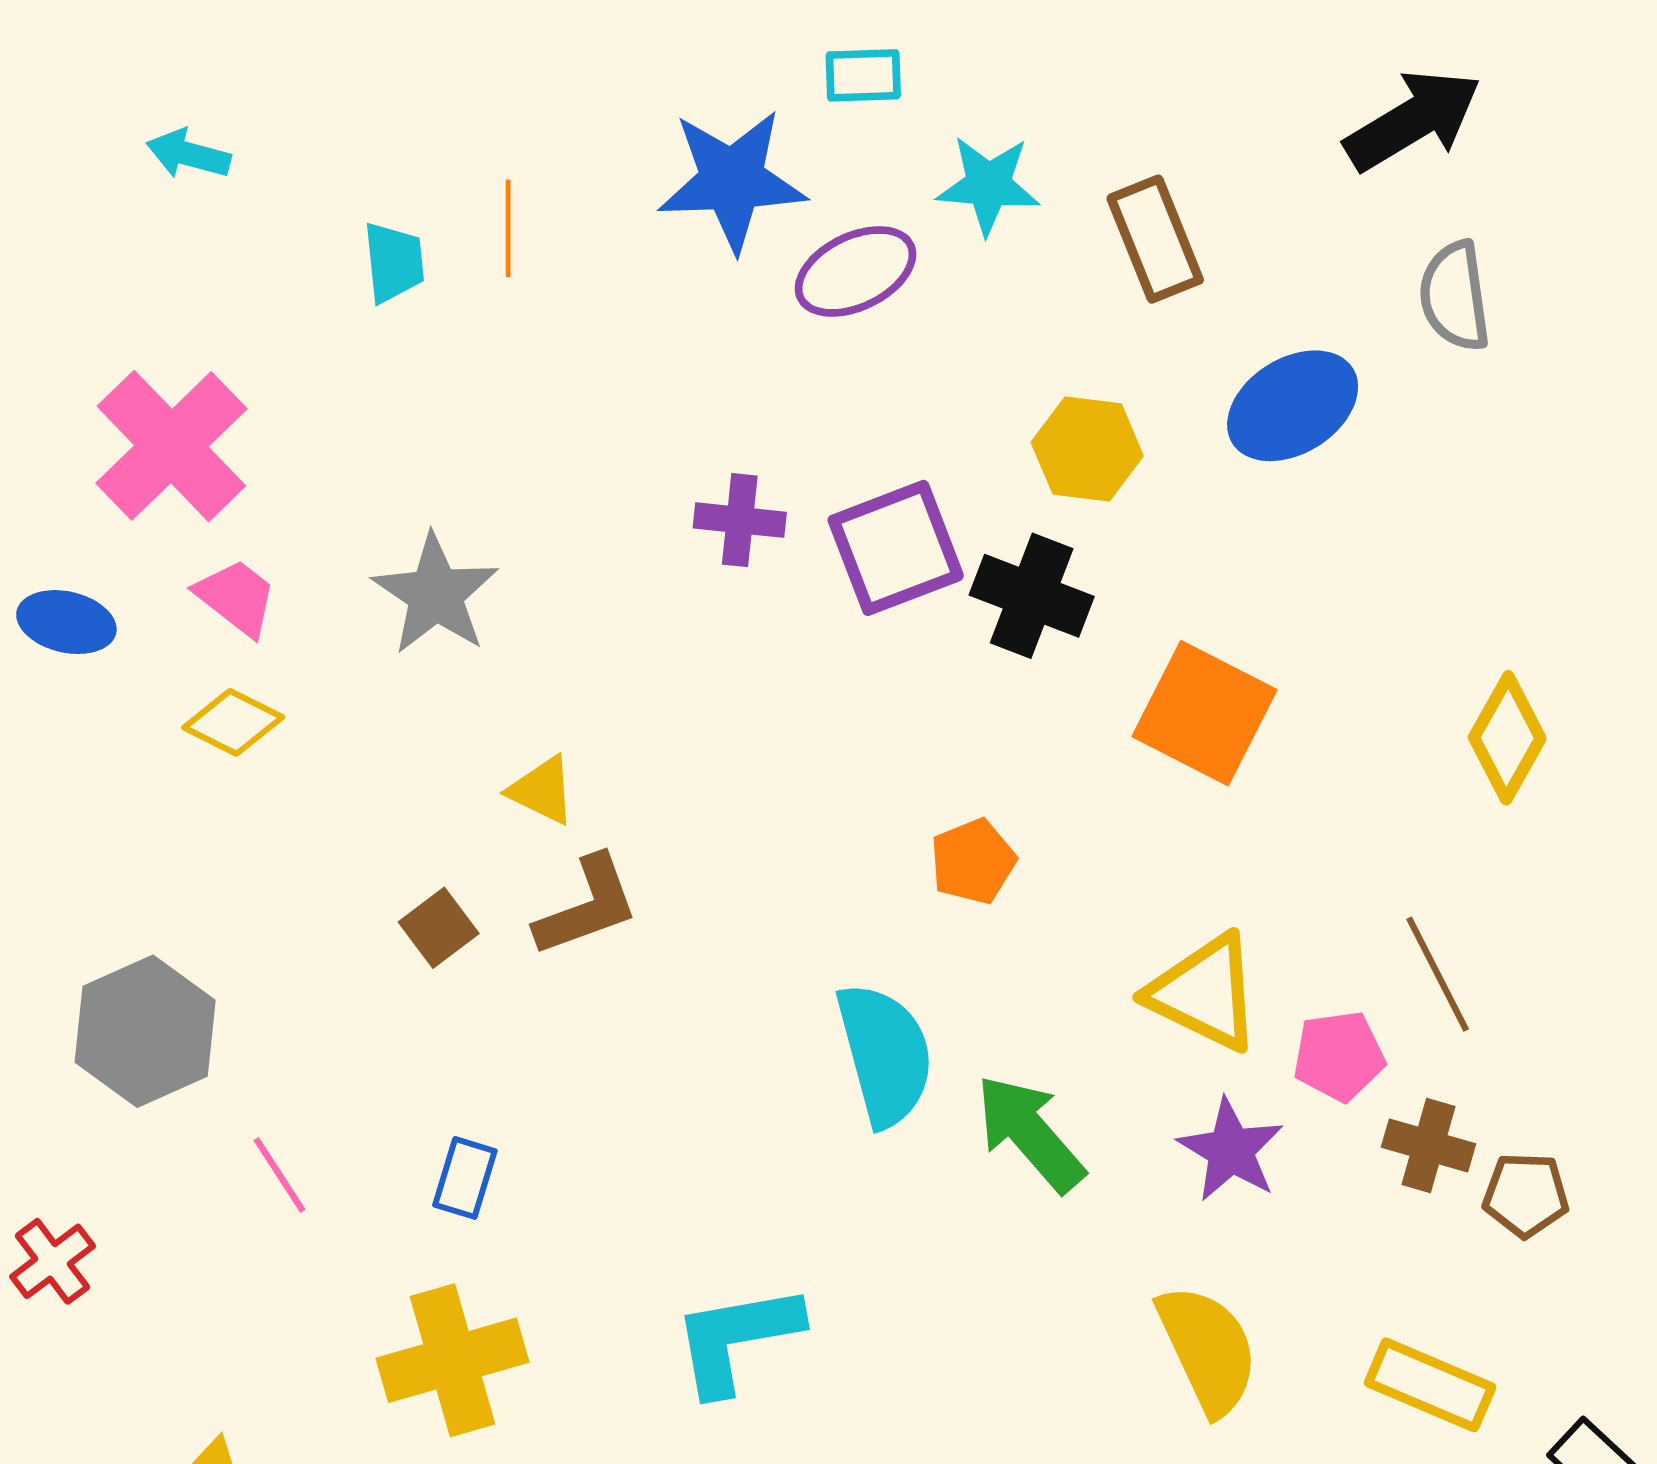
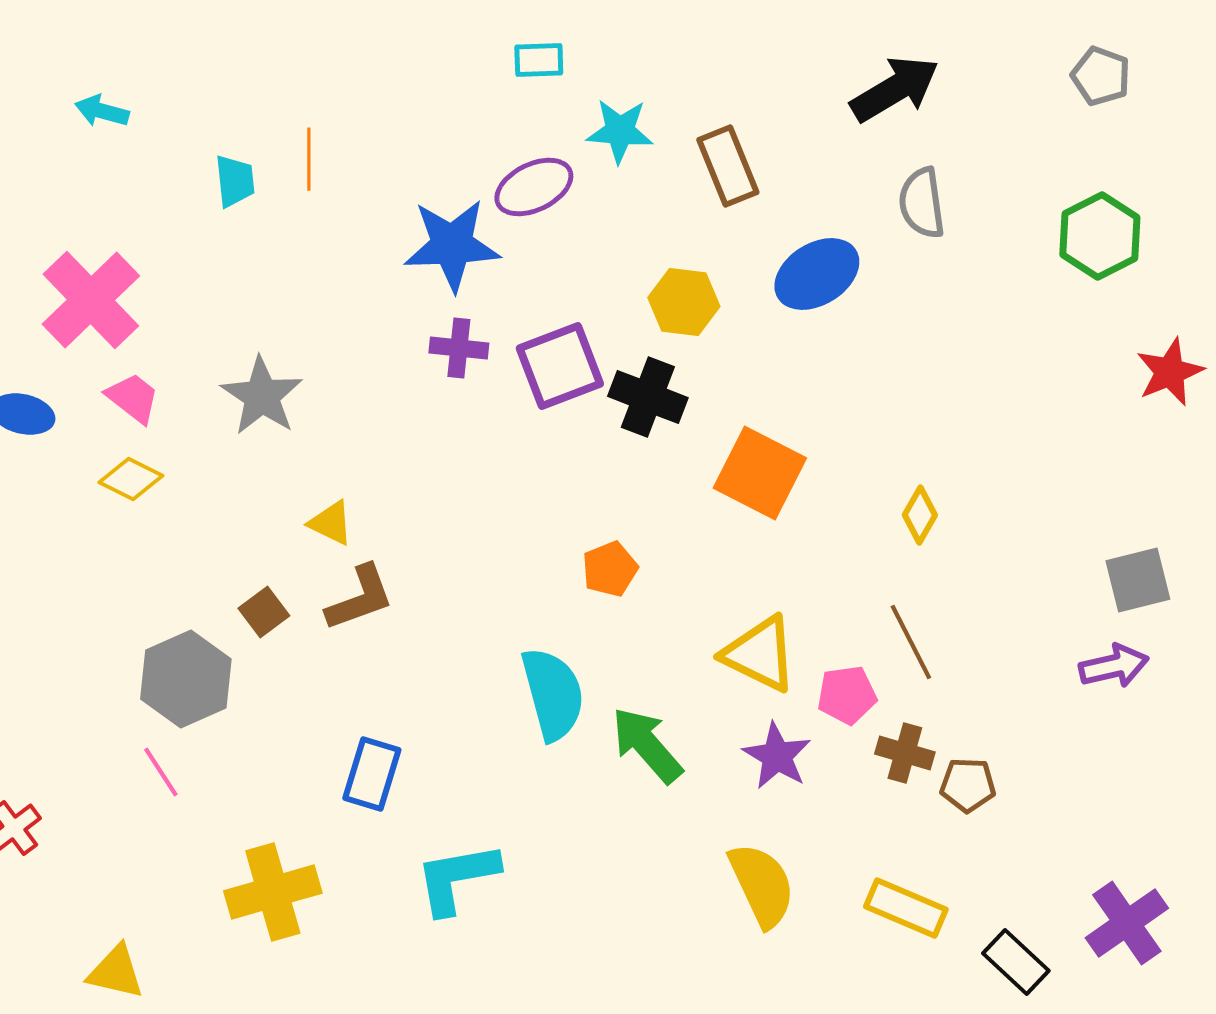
blue star: (732, 180) -> (452, 245), moved
yellow diamond: (1507, 738) -> (920, 515), moved, size x0.7
gray hexagon: (145, 1031) -> (186, 679), moved
blue rectangle: (465, 1178) -> (372, 774), moved, size x1.4

